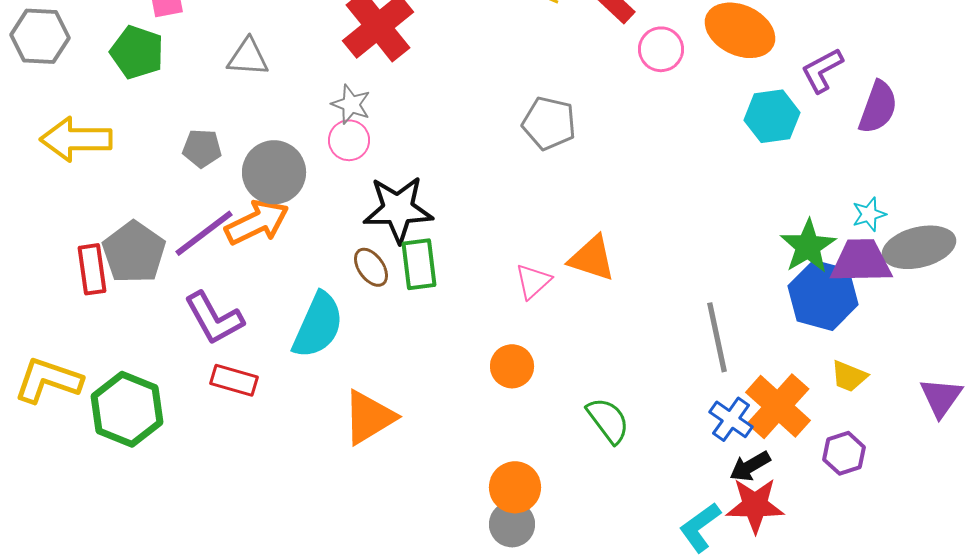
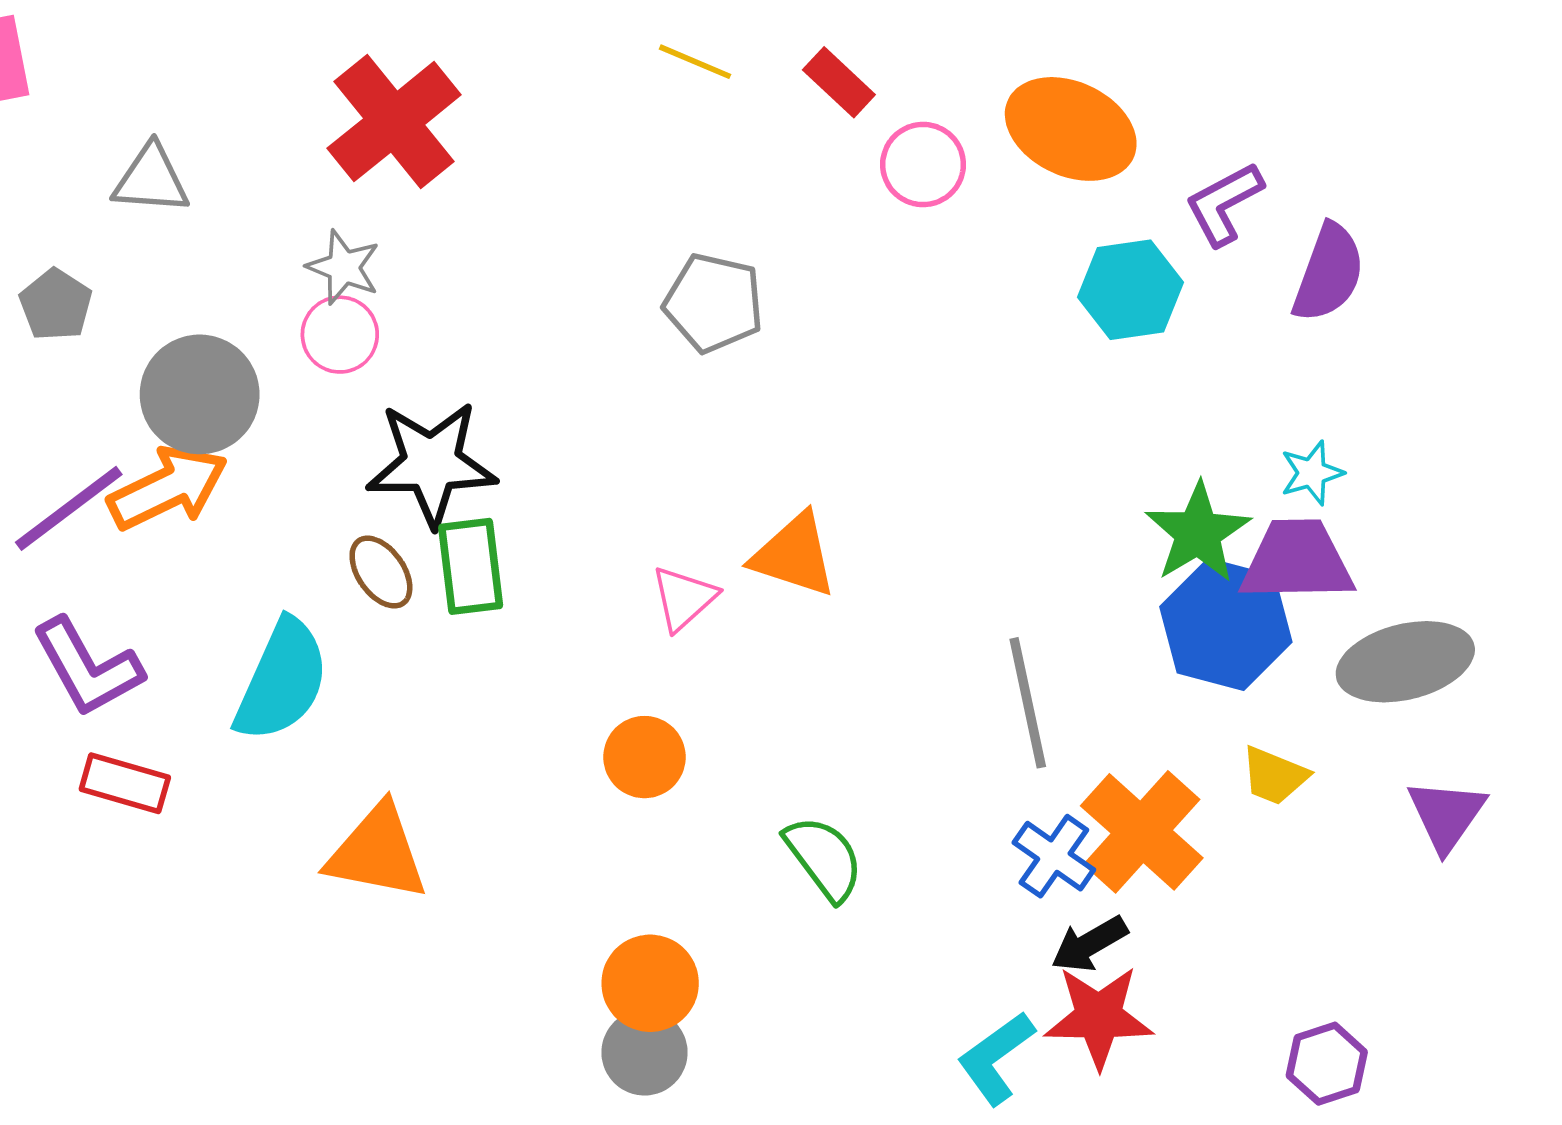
gray pentagon: (202, 148) -> (56, 305), moved, turned 30
gray ellipse: (919, 247) -> (1405, 662), moved
orange triangle: (369, 417) -> (377, 852), turned 42
purple hexagon: (844, 453) -> (1327, 1064), moved

